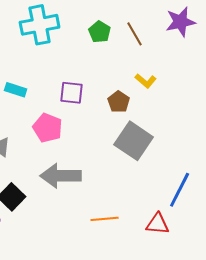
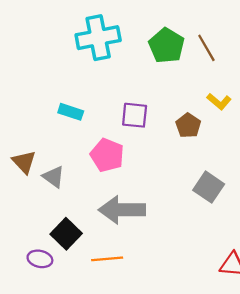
green pentagon: (100, 32) -> (166, 46), size x1.4
gray square: (134, 141) -> (209, 187), moved, size x0.7
orange line: (105, 219) -> (107, 259), moved

